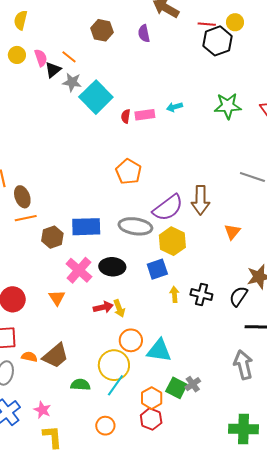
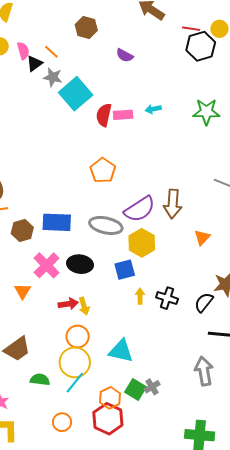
purple semicircle: (144, 33) -> (125, 55), moved, turned -54
red semicircle: (126, 116) -> (104, 115), size x1.6
orange circle: (131, 340) -> (78, 337), moved
red hexagon: (151, 419) -> (108, 419), size x1.4

